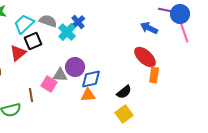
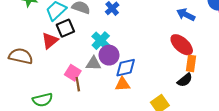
cyan cross: (67, 32) -> (101, 41), moved
pink square: (49, 84) -> (73, 73), moved
black semicircle: (124, 92) -> (185, 80), moved
brown line: (31, 95) -> (78, 84), moved

